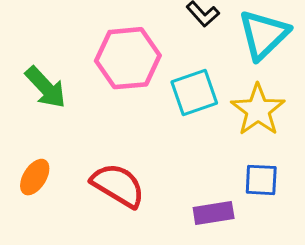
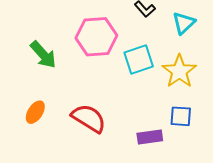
cyan triangle: (264, 35) -> (184, 23), size x0.7

